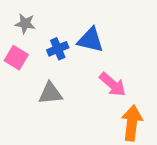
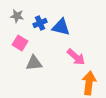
blue cross: (58, 49) -> (40, 23), moved
pink square: (16, 58) -> (20, 43), moved

